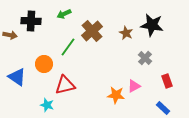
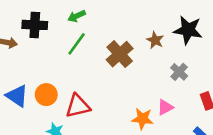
brown cross: (92, 31) -> (120, 54), moved
green line: (68, 47) -> (77, 44), moved
orange circle: (44, 64) -> (46, 95), moved

